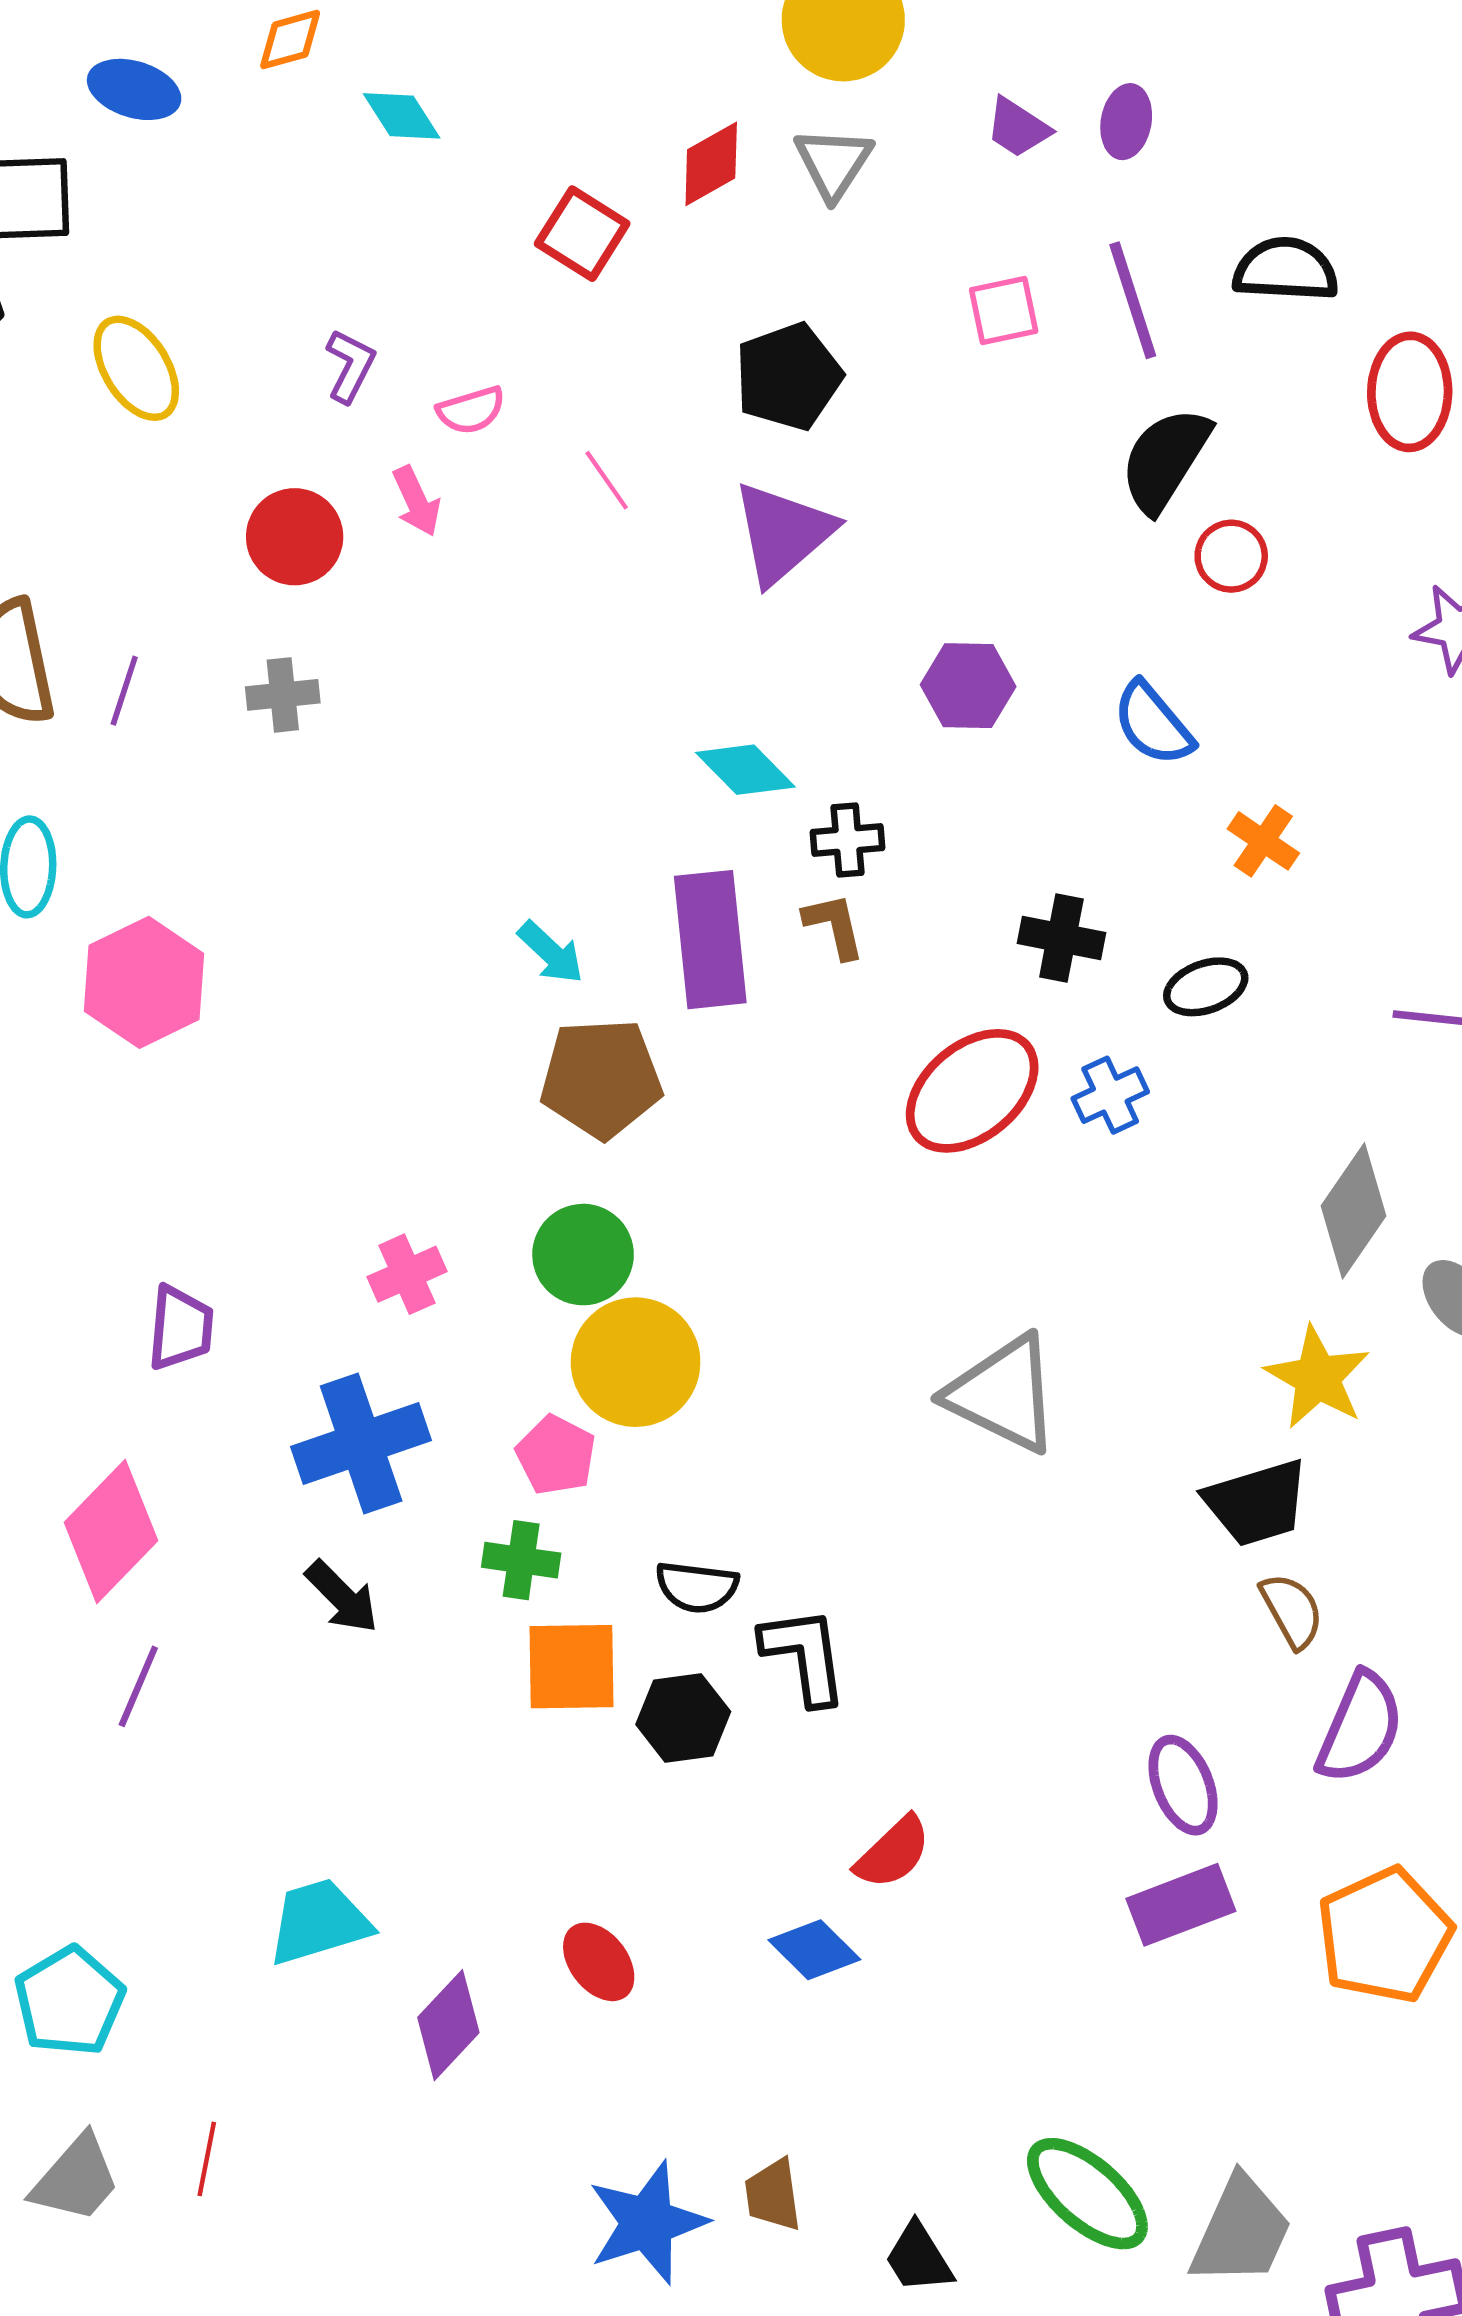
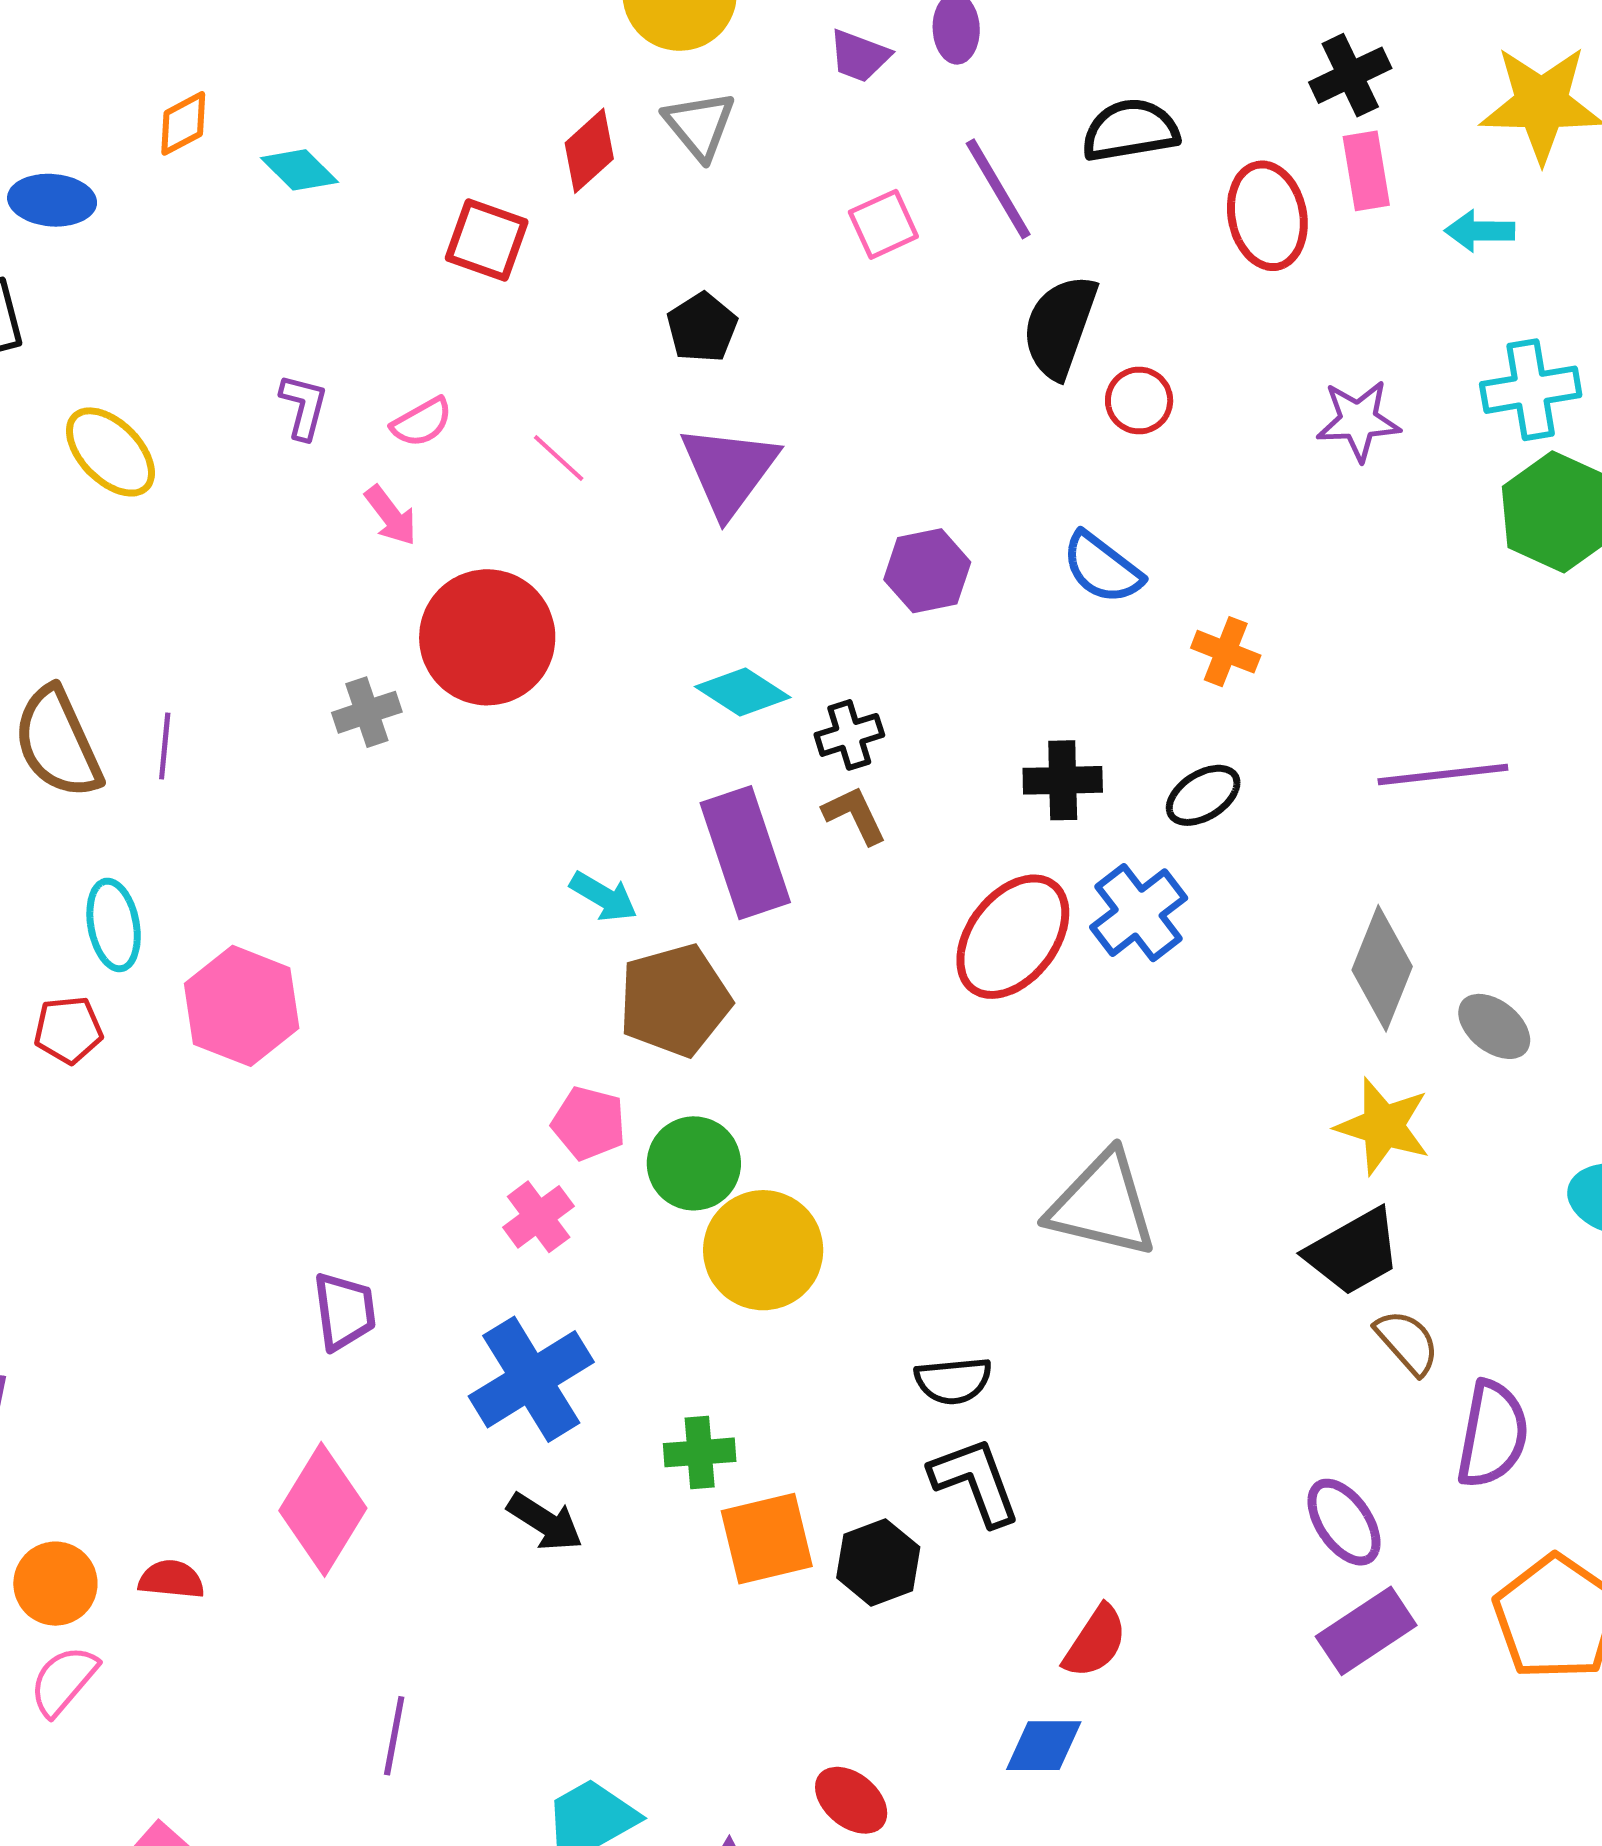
black pentagon: (788, 377) -> (702, 328), size x0.7
red circle: (295, 537) -> (487, 637), moved, size x1.5
gray cross: (283, 695) -> (367, 712), moved
blue cross: (1110, 1095) -> (1139, 913), size x1.4
pink pentagon: (556, 1455) -> (589, 1123), moved
black semicircle: (697, 1587) -> (953, 1381), moved
purple line: (138, 1686) -> (394, 1736), moved
blue diamond: (814, 1950) -> (1044, 1746), turned -32

